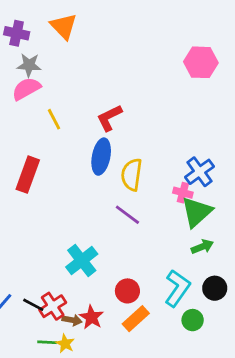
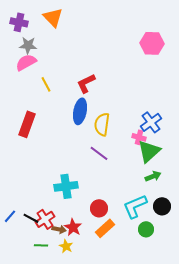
cyan cross: (82, 260) -> (66, 186), turned 30
cyan L-shape: (177, 288) -> (135, 206), turned -148
yellow star: (65, 344) -> (66, 246), moved

